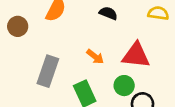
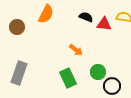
red triangle: (136, 55) -> (104, 24), moved, size x0.7
gray rectangle: (48, 71) -> (19, 73), moved

